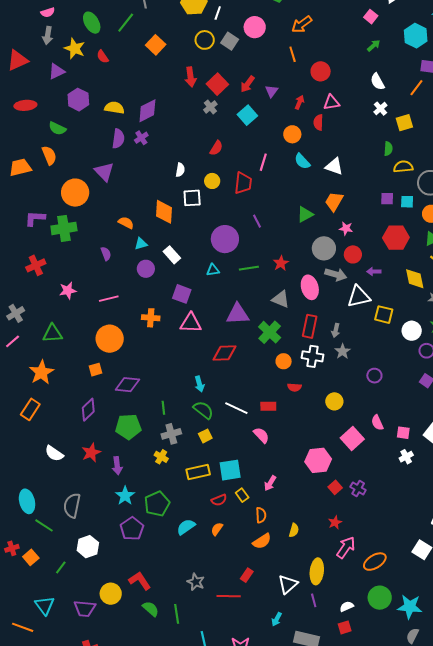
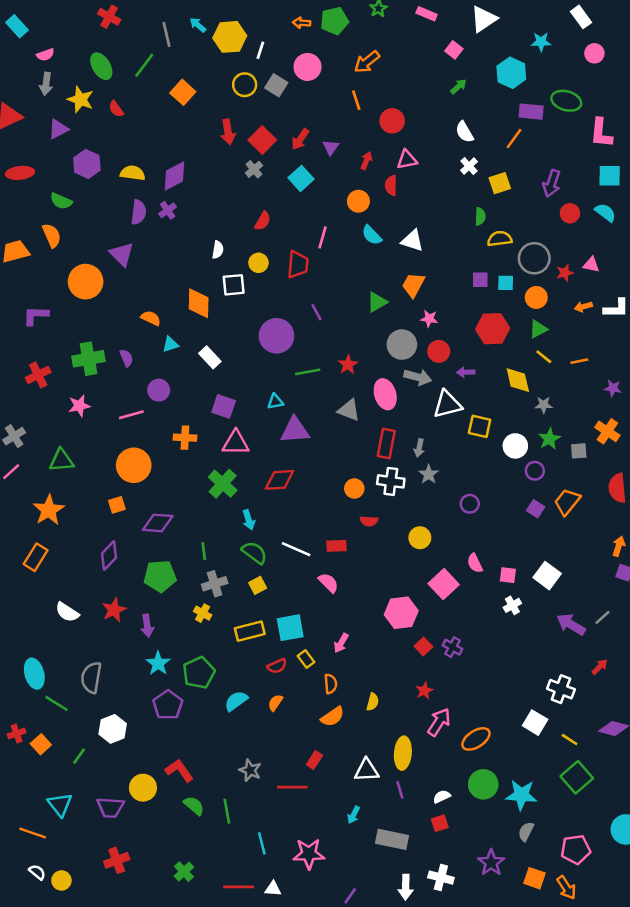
green cross: (64, 228) -> (88, 359), moved
purple circle: (146, 269) -> (159, 390), moved
cyan triangle: (213, 270) -> (275, 402), moved
green cross: (270, 332) -> (223, 484), moved
white triangle: (288, 584) -> (367, 770), turned 40

